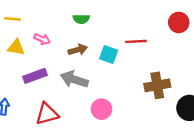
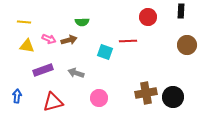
red circle: (179, 22) -> (148, 17), moved
brown arrow: (78, 50) -> (69, 40), moved
gray arrow: (74, 79) -> (76, 73), size x0.7
brown cross: (157, 85) -> (146, 93), moved

